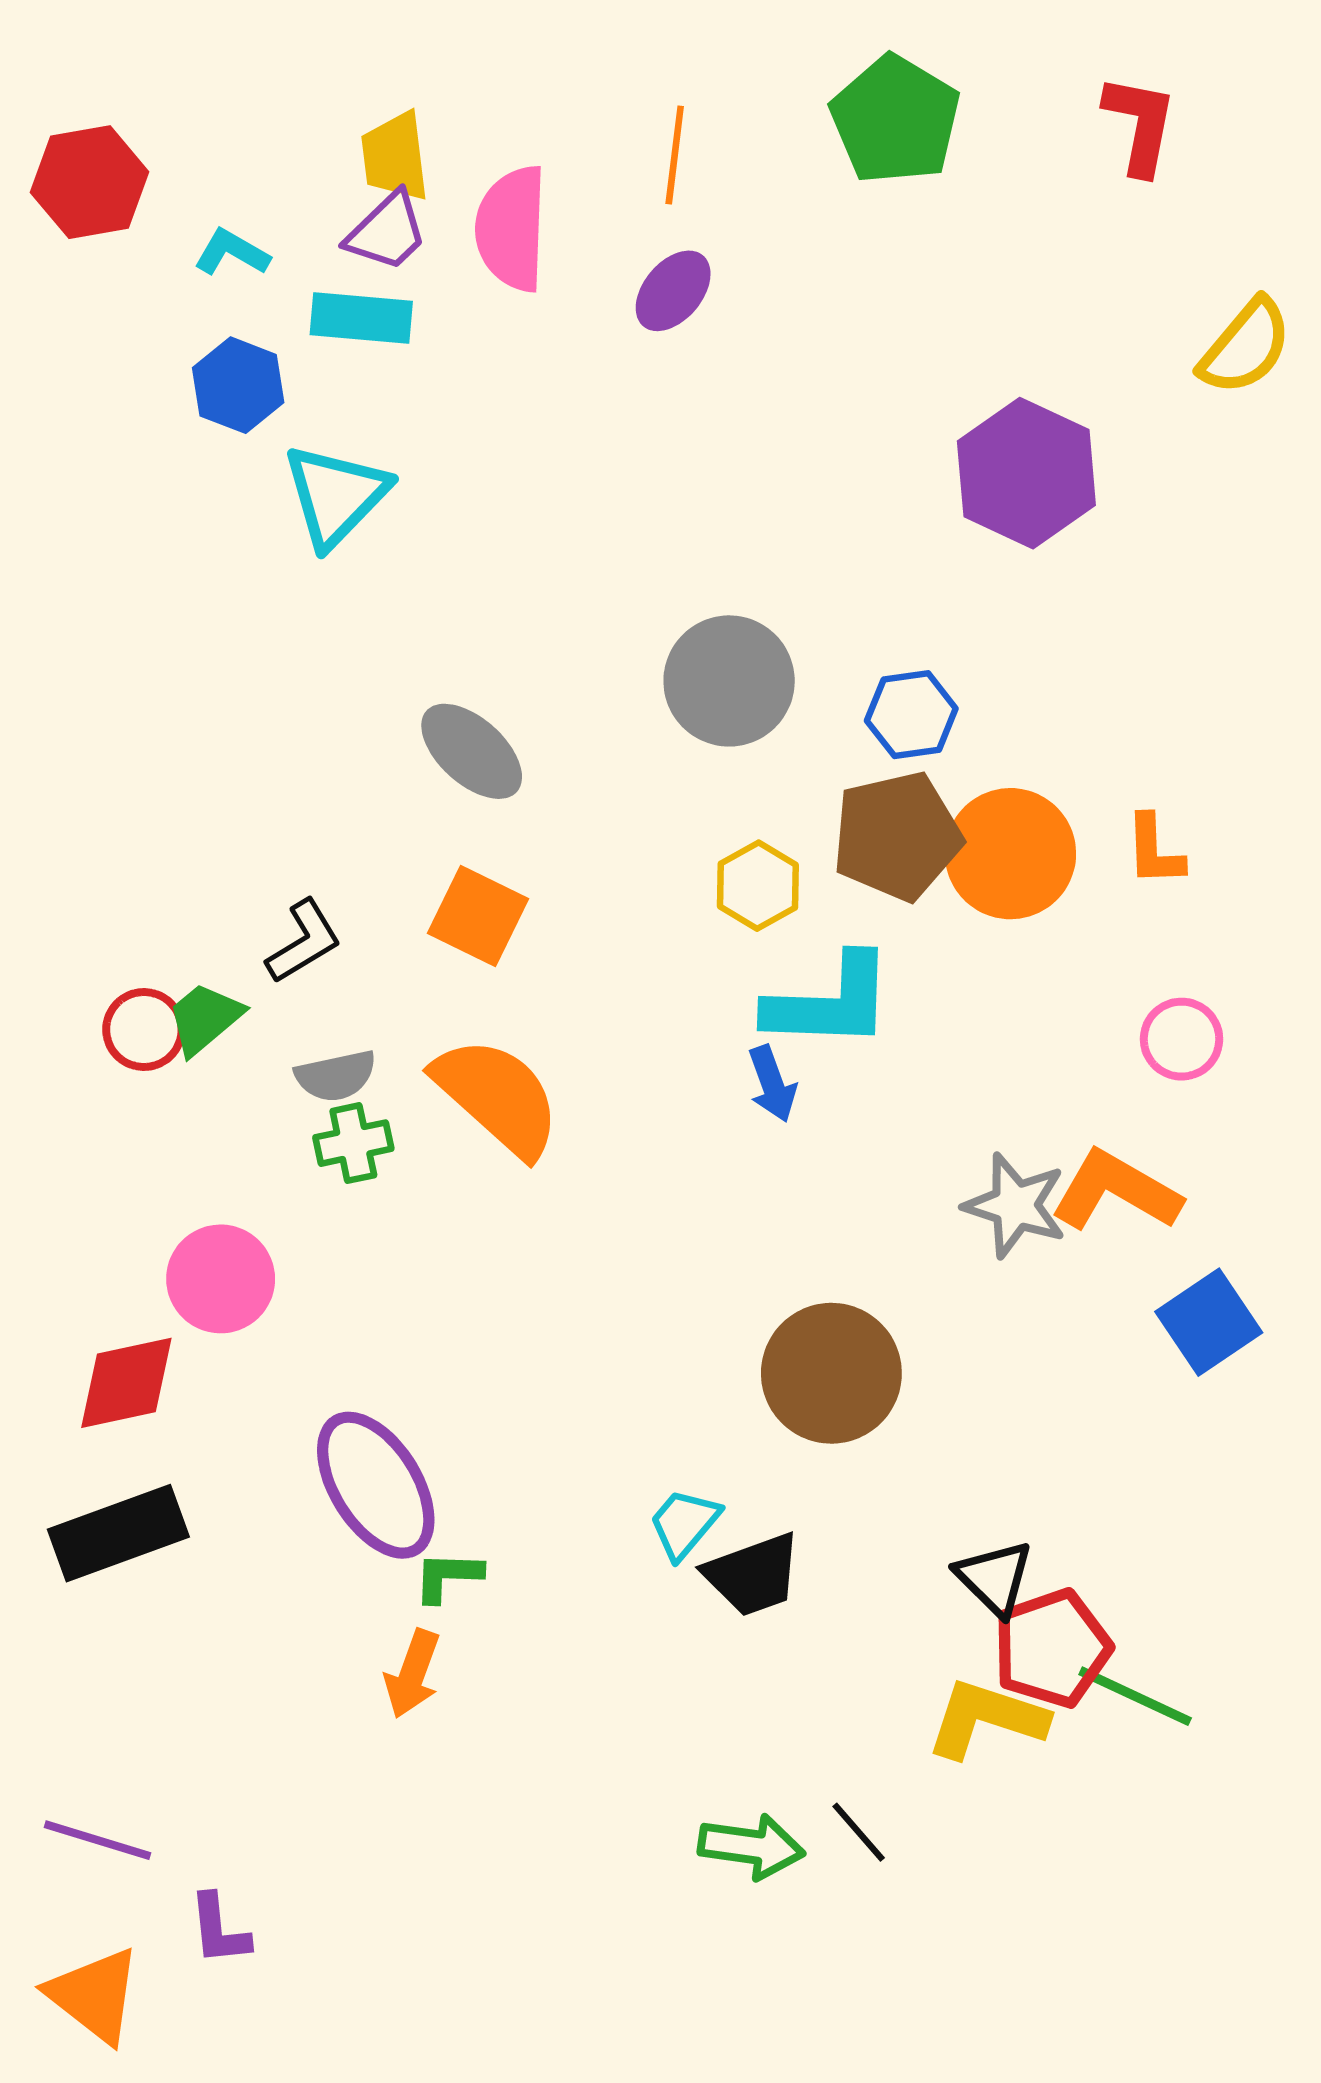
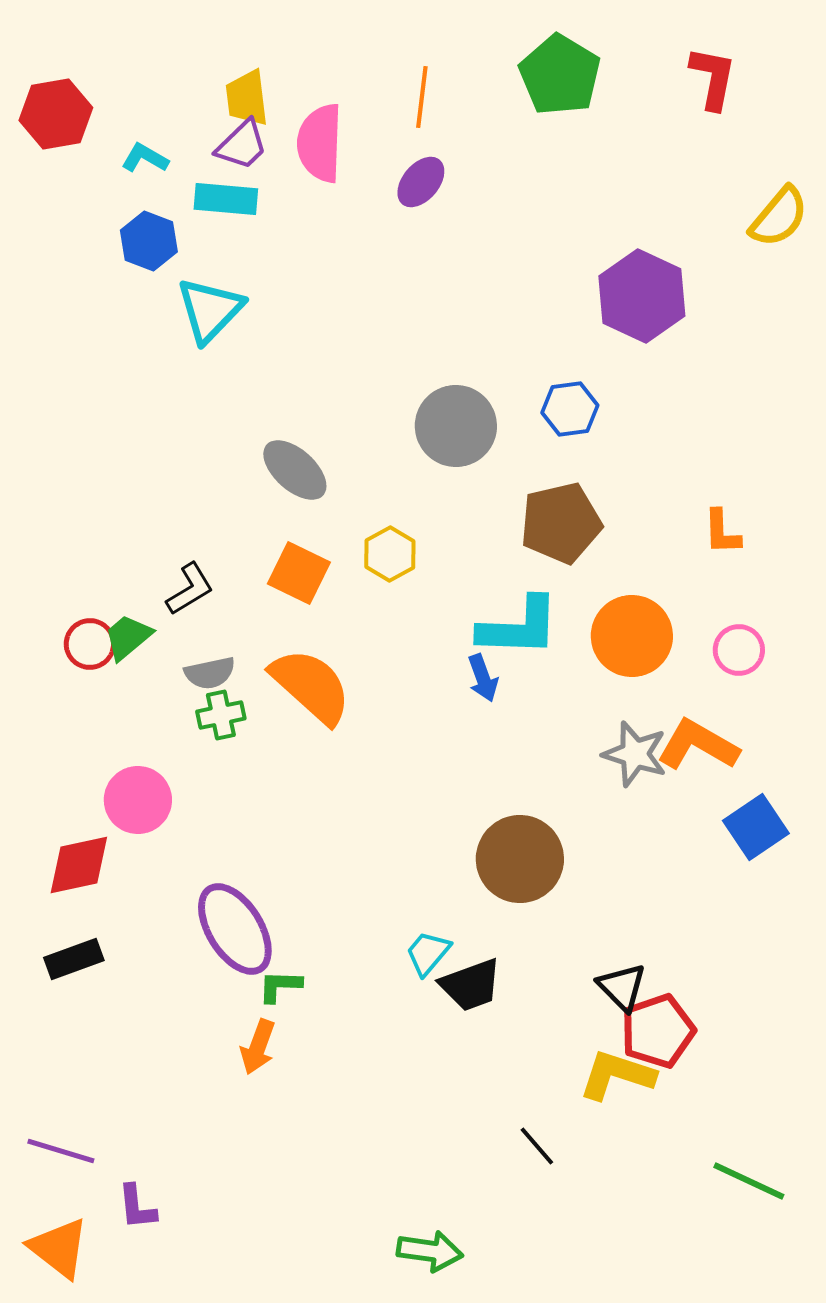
blue hexagon: (911, 715) -> (570, 409), moved
orange circle: (1010, 854) -> (632, 636), moved
yellow hexagon: (758, 886) -> (390, 554), moved
black rectangle: (118, 1533) -> (74, 959), size x0.7
green line: (1135, 1696) -> (749, 1181), moved
green arrow: (751, 1846) -> (430, 1251), moved

